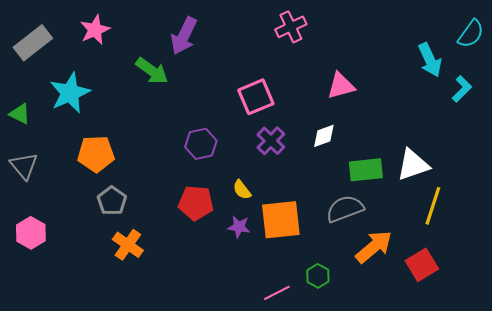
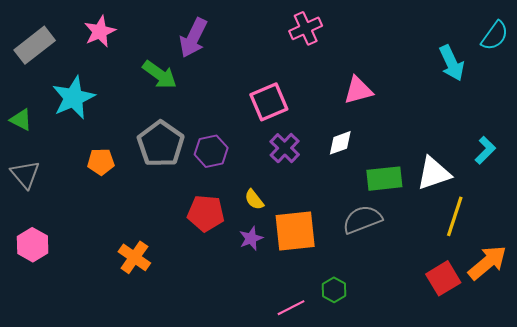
cyan L-shape: (462, 89) -> (485, 150), moved
orange pentagon: (96, 154) -> (101, 162), size x0.7
gray pentagon: (112, 201) -> (161, 144), moved, size x1.5
purple star: (239, 227) -> (251, 238), turned -30
orange arrow: (374, 247) -> (487, 263), moved

